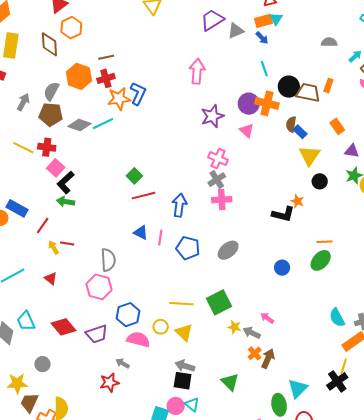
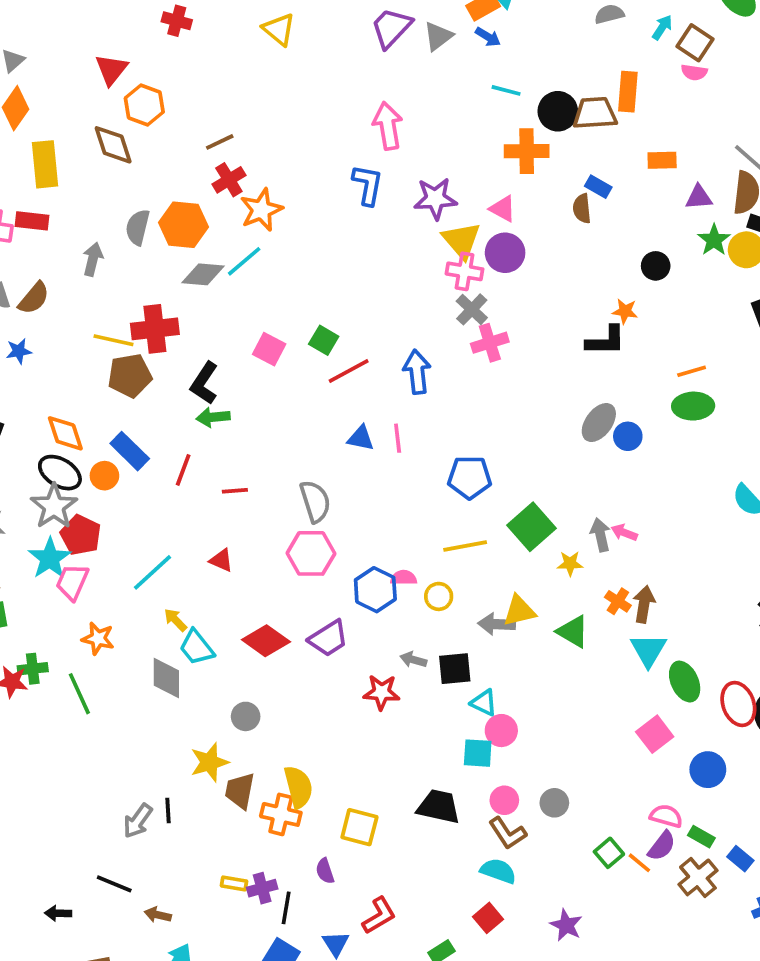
cyan line: (264, 69) -> (506, 90), turned -42
orange hexagon: (79, 76) -> (183, 225), moved
orange rectangle: (328, 86) -> (628, 92), size x1.5
blue L-shape: (138, 94) -> (368, 185), moved
purple circle: (249, 104) -> (505, 253), moved
brown pentagon: (51, 114) -> (130, 376), moved
purple star: (212, 116) -> (435, 199), turned 30
brown semicircle: (291, 124) -> (582, 208), moved
orange rectangle: (337, 126) -> (662, 160), turned -42
red cross: (47, 147) -> (155, 329), size x1.4
yellow triangle: (310, 155) -> (461, 240), moved
pink square: (56, 168) -> (269, 349), moved
blue rectangle: (17, 208) -> (130, 451), turned 30
yellow arrow: (53, 247) -> (175, 620), moved
blue pentagon: (188, 248) -> (470, 477), moved
gray ellipse: (228, 250) -> (599, 423), moved
green ellipse: (321, 260) -> (693, 406), turned 60
yellow triangle: (184, 332) -> (519, 611), moved, turned -42
gray arrow: (252, 333) -> (600, 535), moved, turned 66
pink semicircle: (138, 339) -> (404, 578), moved, size x0.6
gray arrow: (123, 363) -> (413, 660), moved
gray arrow: (185, 366) -> (497, 624), moved
black square: (183, 381) -> (455, 669), moved
green triangle: (230, 382) -> (573, 631), moved
red star: (109, 383) -> (381, 692), moved, turned 30
cyan triangle: (298, 388) -> (648, 650), moved
cyan triangle: (192, 404) -> (484, 703), moved

